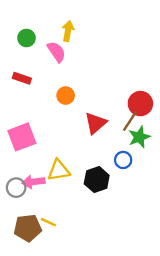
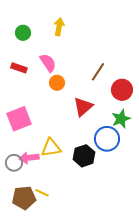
pink semicircle: (56, 52) -> (48, 63), moved
brown line: (130, 121) -> (98, 72), moved
blue circle: (123, 160) -> (107, 139), size x1.6

